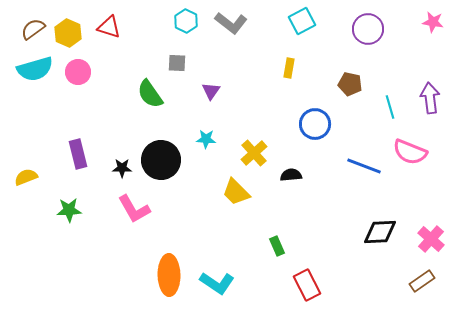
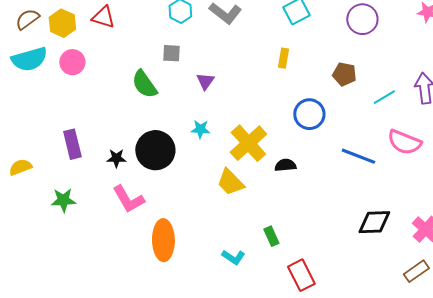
cyan line: (390, 107) -> (384, 97), turned 75
yellow cross: (254, 153) -> (248, 143), size x1.4
orange ellipse: (169, 275) -> (163, 240), moved
cyan L-shape: (217, 283) -> (233, 257), moved, size x0.7

